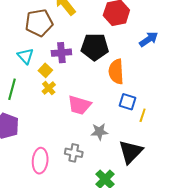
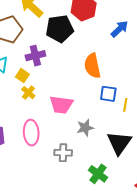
black pentagon: (95, 47) -> (60, 29), moved
pink ellipse: (40, 161) -> (31, 133), moved

